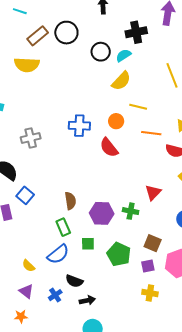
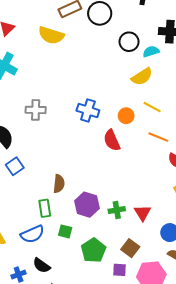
red triangle: (153, 192) -> (143, 213), moved, turned -30
green cross: (131, 211) -> (117, 210), turned -35

